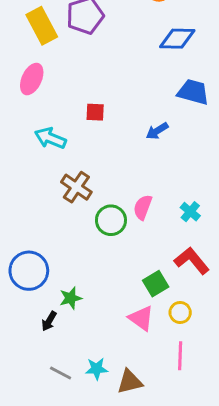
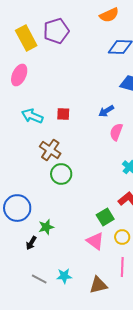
red square: (95, 112) -> (63, 114), moved
pink semicircle: (143, 207) -> (116, 132), moved
green circle: (111, 220) -> (61, 174), moved
brown triangle: (130, 382) -> (98, 285), moved

